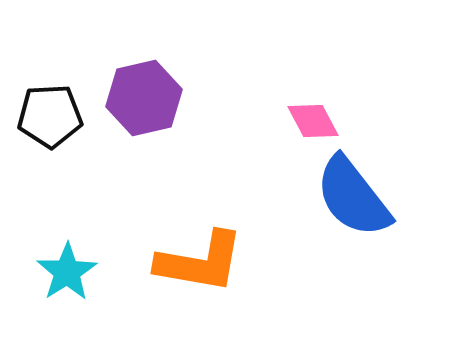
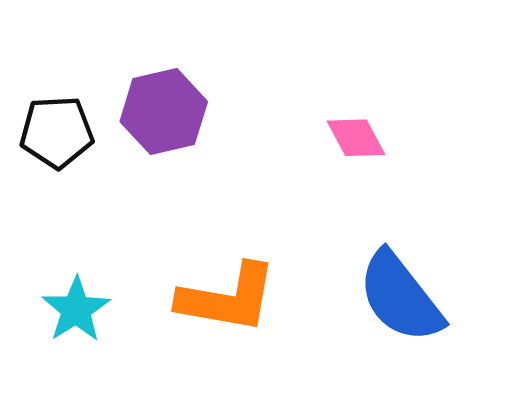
blue semicircle: (353, 197) -> (400, 297), moved

